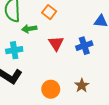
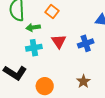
cyan cross: (14, 50) -> (34, 48), moved
orange circle: (51, 89) -> (45, 86), moved

